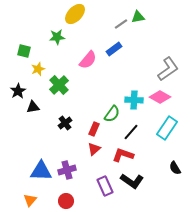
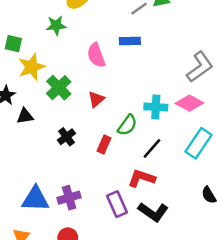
blue rectangle: (114, 49) -> (130, 41), turned 35
pink semicircle: (88, 60) -> (96, 55), turned 120
yellow star: (38, 69) -> (32, 67), size x1.5
red triangle: (94, 149) -> (96, 99), moved
purple rectangle: (105, 186) -> (117, 204), moved

